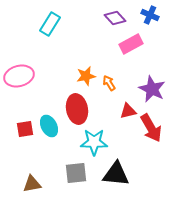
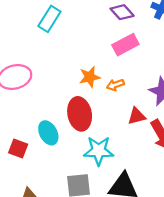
pink rectangle: (131, 44) -> (125, 45), moved
orange arrow: (109, 83) -> (115, 85), turned -77
red square: (25, 129) -> (18, 149), moved, turned 30

